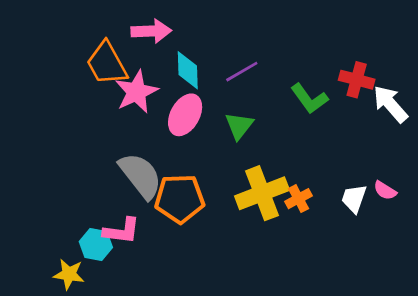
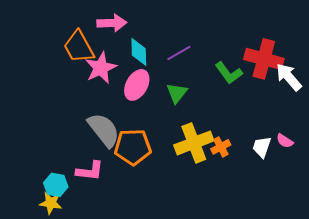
red cross: (357, 80) -> (264, 59), size x1.5
cyan hexagon: (96, 245) -> (56, 185), moved

